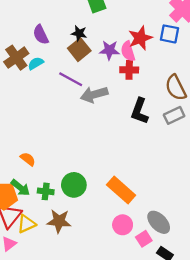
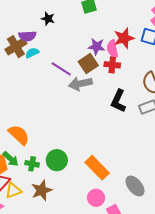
black star: (79, 33) -> (48, 19), moved
purple semicircle: (41, 35) -> (27, 36), moved, turned -72
brown square: (79, 50) -> (88, 64), moved
orange semicircle: (28, 159) -> (19, 135), size x1.6
brown star: (59, 221) -> (42, 190), turned -30
gray ellipse: (159, 222) -> (135, 186), moved

